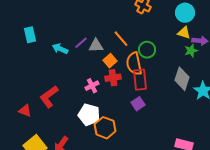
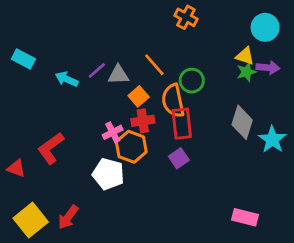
cyan circle: (185, 13) -> (265, 27), moved
cyan rectangle: (30, 35) -> (23, 59), turned -49
green star: (191, 51) -> (246, 72), moved
orange hexagon: (105, 128) -> (131, 147), moved

